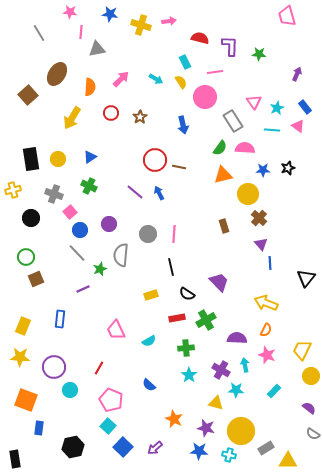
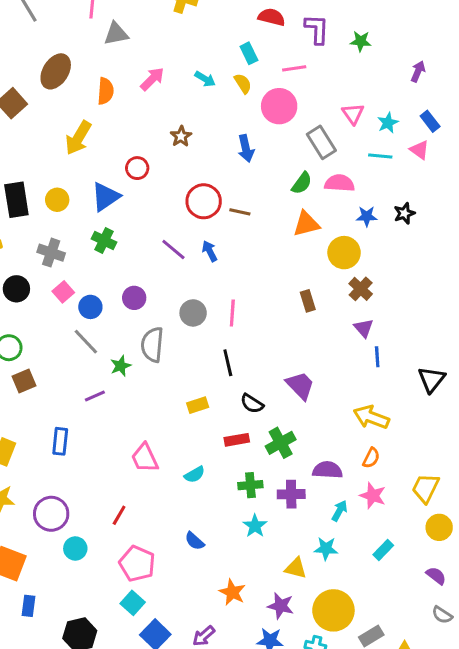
red circle: (111, 113) -> (137, 168), moved
blue triangle: (90, 157) -> (105, 197), size x1.5
pink square: (70, 212) -> (63, 292), moved
cyan arrow: (245, 365) -> (339, 511), turned 40
purple cross: (221, 370) -> (291, 494), moved, turned -30

